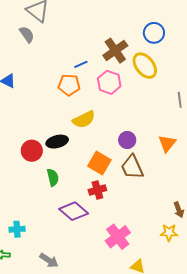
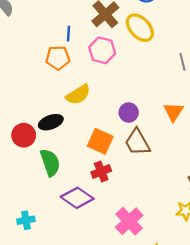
blue line: (81, 64) -> (68, 34), turned -56
green semicircle: (53, 177) -> (50, 163), size x1.4
cyan cross: (17, 229) -> (26, 220), moved

